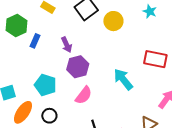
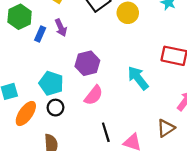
purple arrow: (67, 45) -> (61, 28), moved
black circle: (49, 116) -> (55, 108), moved

